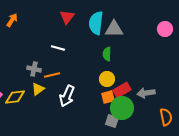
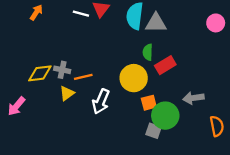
white line: (58, 48) -> (81, 14), moved
yellow circle: (107, 79) -> (134, 78), moved, size x1.5
red rectangle: (122, 90) -> (165, 65), moved
yellow diamond: (15, 97) -> (40, 73), moved

